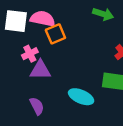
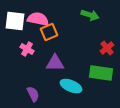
pink cross: (30, 54) -> (27, 49), turned -32
purple triangle: (40, 70) -> (55, 63), moved

